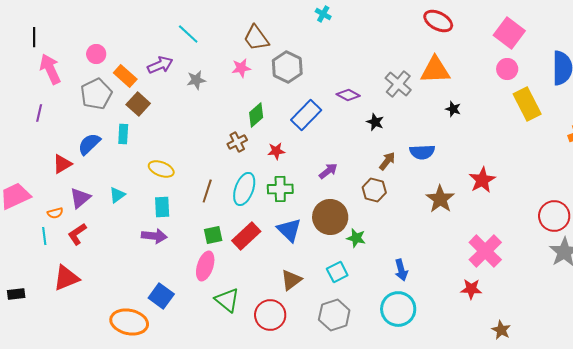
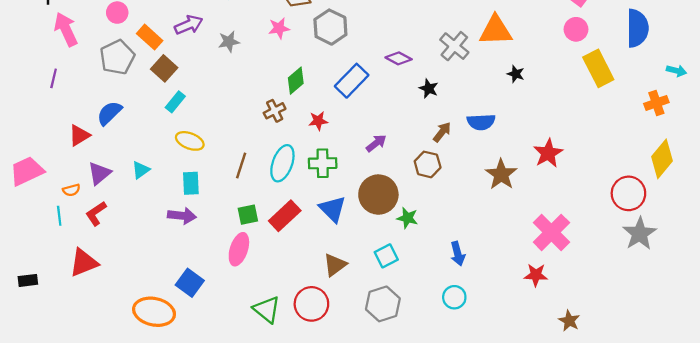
cyan rectangle: (123, 134) -> (175, 102), moved, turned 36
green triangle: (227, 300) -> (267, 309), moved
cyan circle: (398, 309) -> (454, 297), size x0.6

